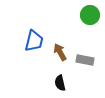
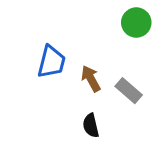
gray rectangle: (85, 60) -> (129, 91), turned 30

